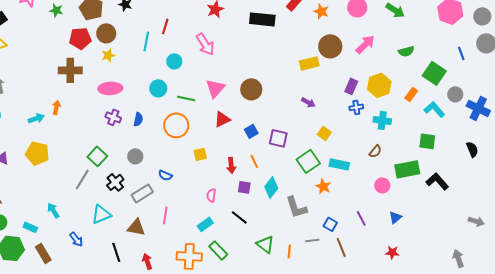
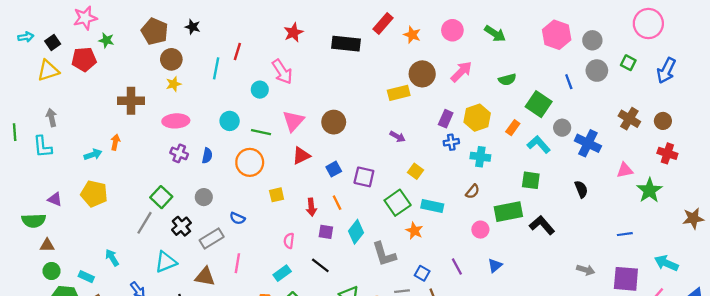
green star: (56, 10) -> (106, 40), moved
red pentagon: (80, 38) -> (84, 59), moved
cyan circle: (174, 61) -> (260, 90), moved

